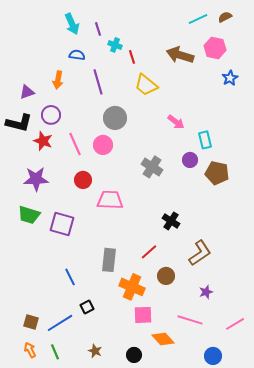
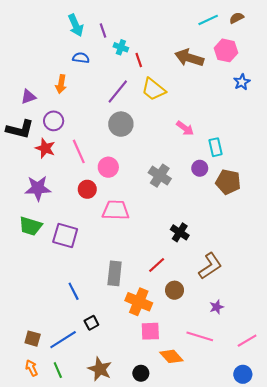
purple line: (98, 82) -> (118, 91), moved, turned 55
pink circle: (103, 145) -> (108, 167), moved
brown star: (95, 351) -> (100, 369), size x1.6
blue circle: (213, 356) -> (243, 374), moved

